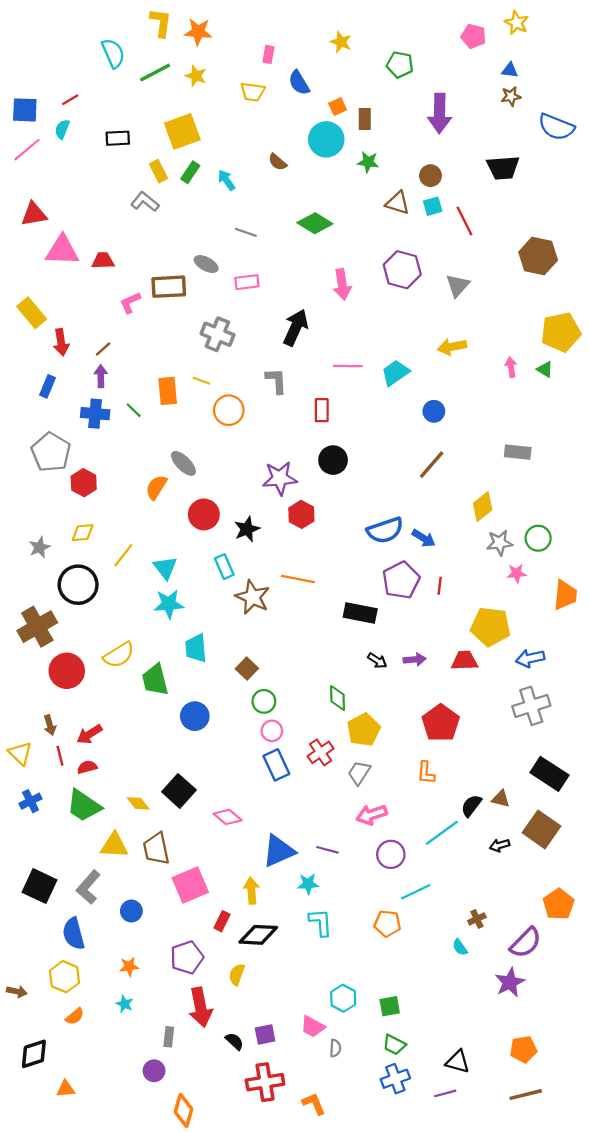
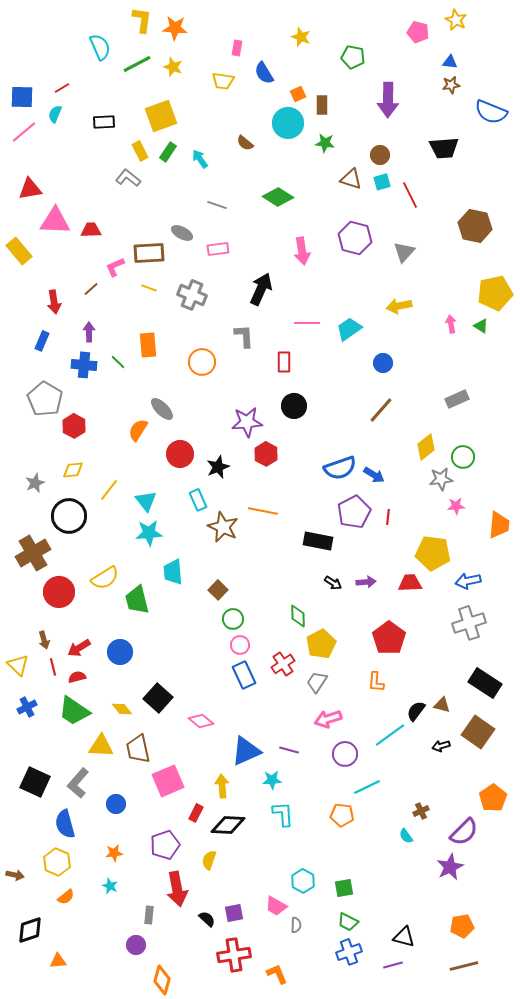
yellow rectangle: (32, 313) -> (19, 251), moved
brown line: (103, 349) -> (91, 289), moved
yellow line: (202, 381) -> (149, 288), moved
gray rectangle: (518, 452) -> (457, 399), turned -30
green circle: (538, 538) -> (463, 457), moved
blue circle: (195, 716) -> (120, 652), moved

